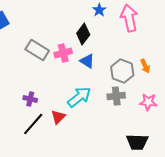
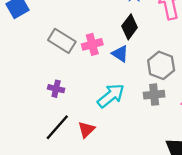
black diamond: (83, 34) -> (130, 27), moved
purple cross: (30, 99) -> (56, 89), moved
red triangle: (58, 117) -> (86, 130), moved

